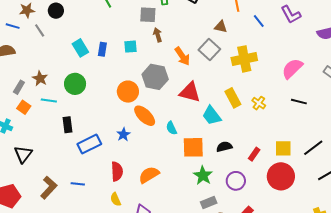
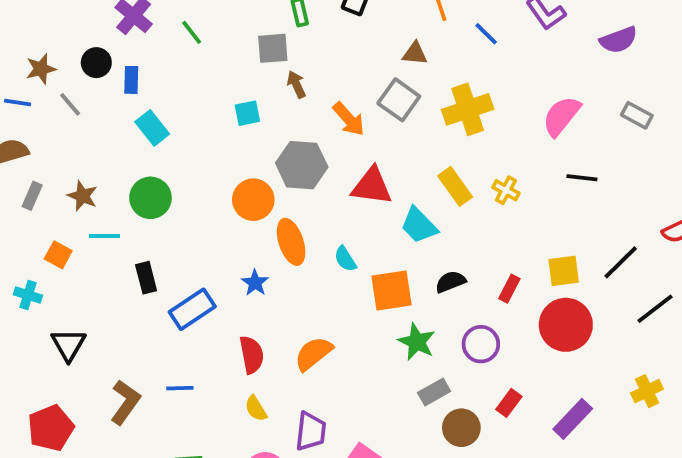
blue rectangle: (102, 49) -> (131, 80), moved
gray rectangle: (19, 87) -> (32, 196), moved
orange ellipse: (145, 116) -> (291, 242), turned 35

